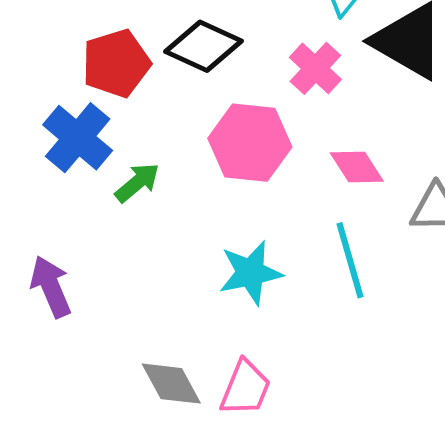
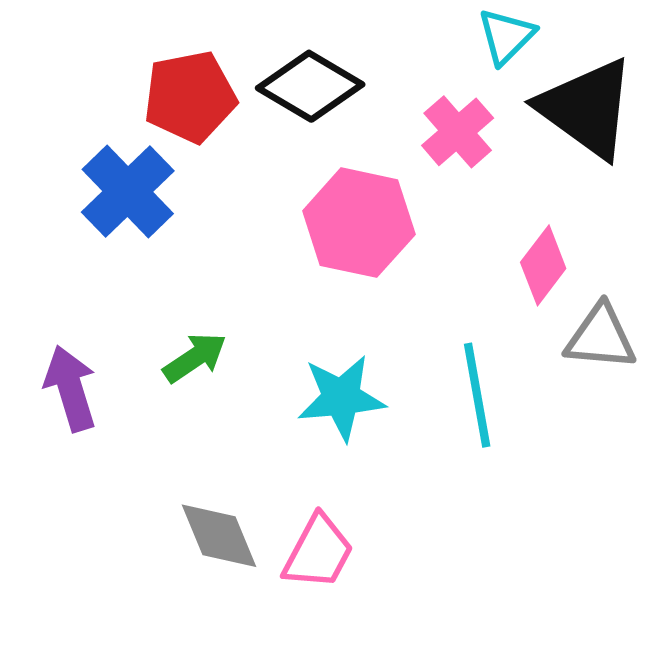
pink diamond: (357, 167) -> (543, 265), moved, turned 64
green arrow: (137, 183) -> (195, 358), moved

